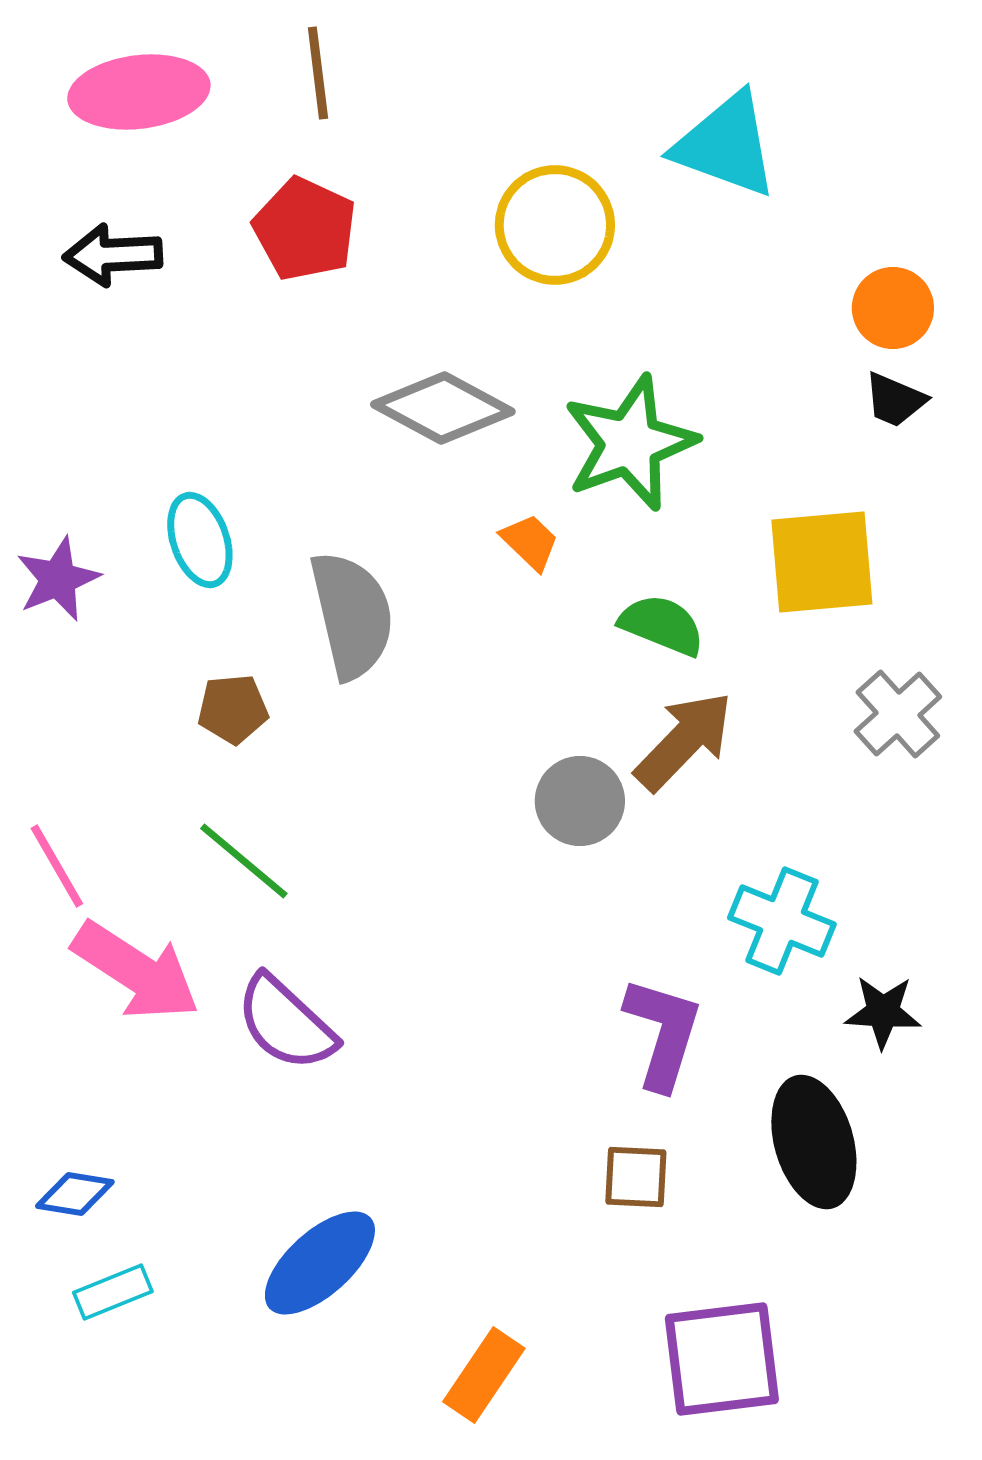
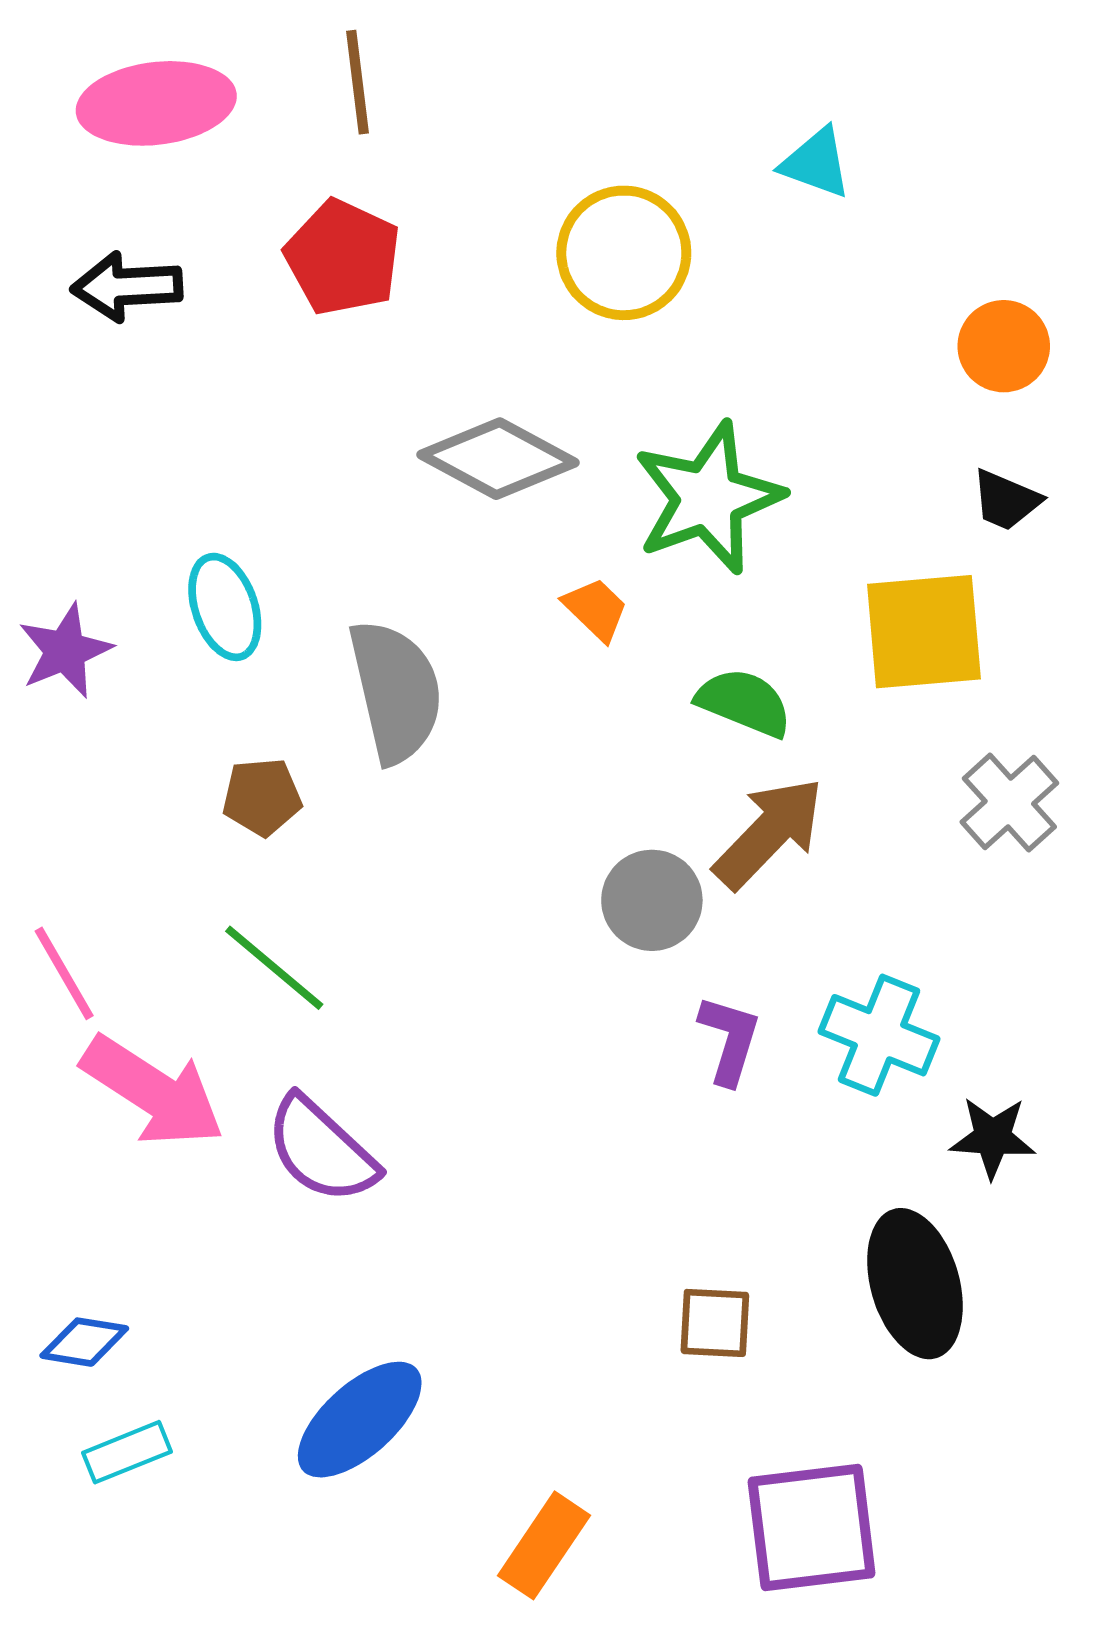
cyan triangle: (726, 145) -> (816, 163), size x0.6
black trapezoid: (895, 400) -> (1006, 500), moved
purple L-shape: (663, 1033) -> (729, 1040), moved, size x0.7

